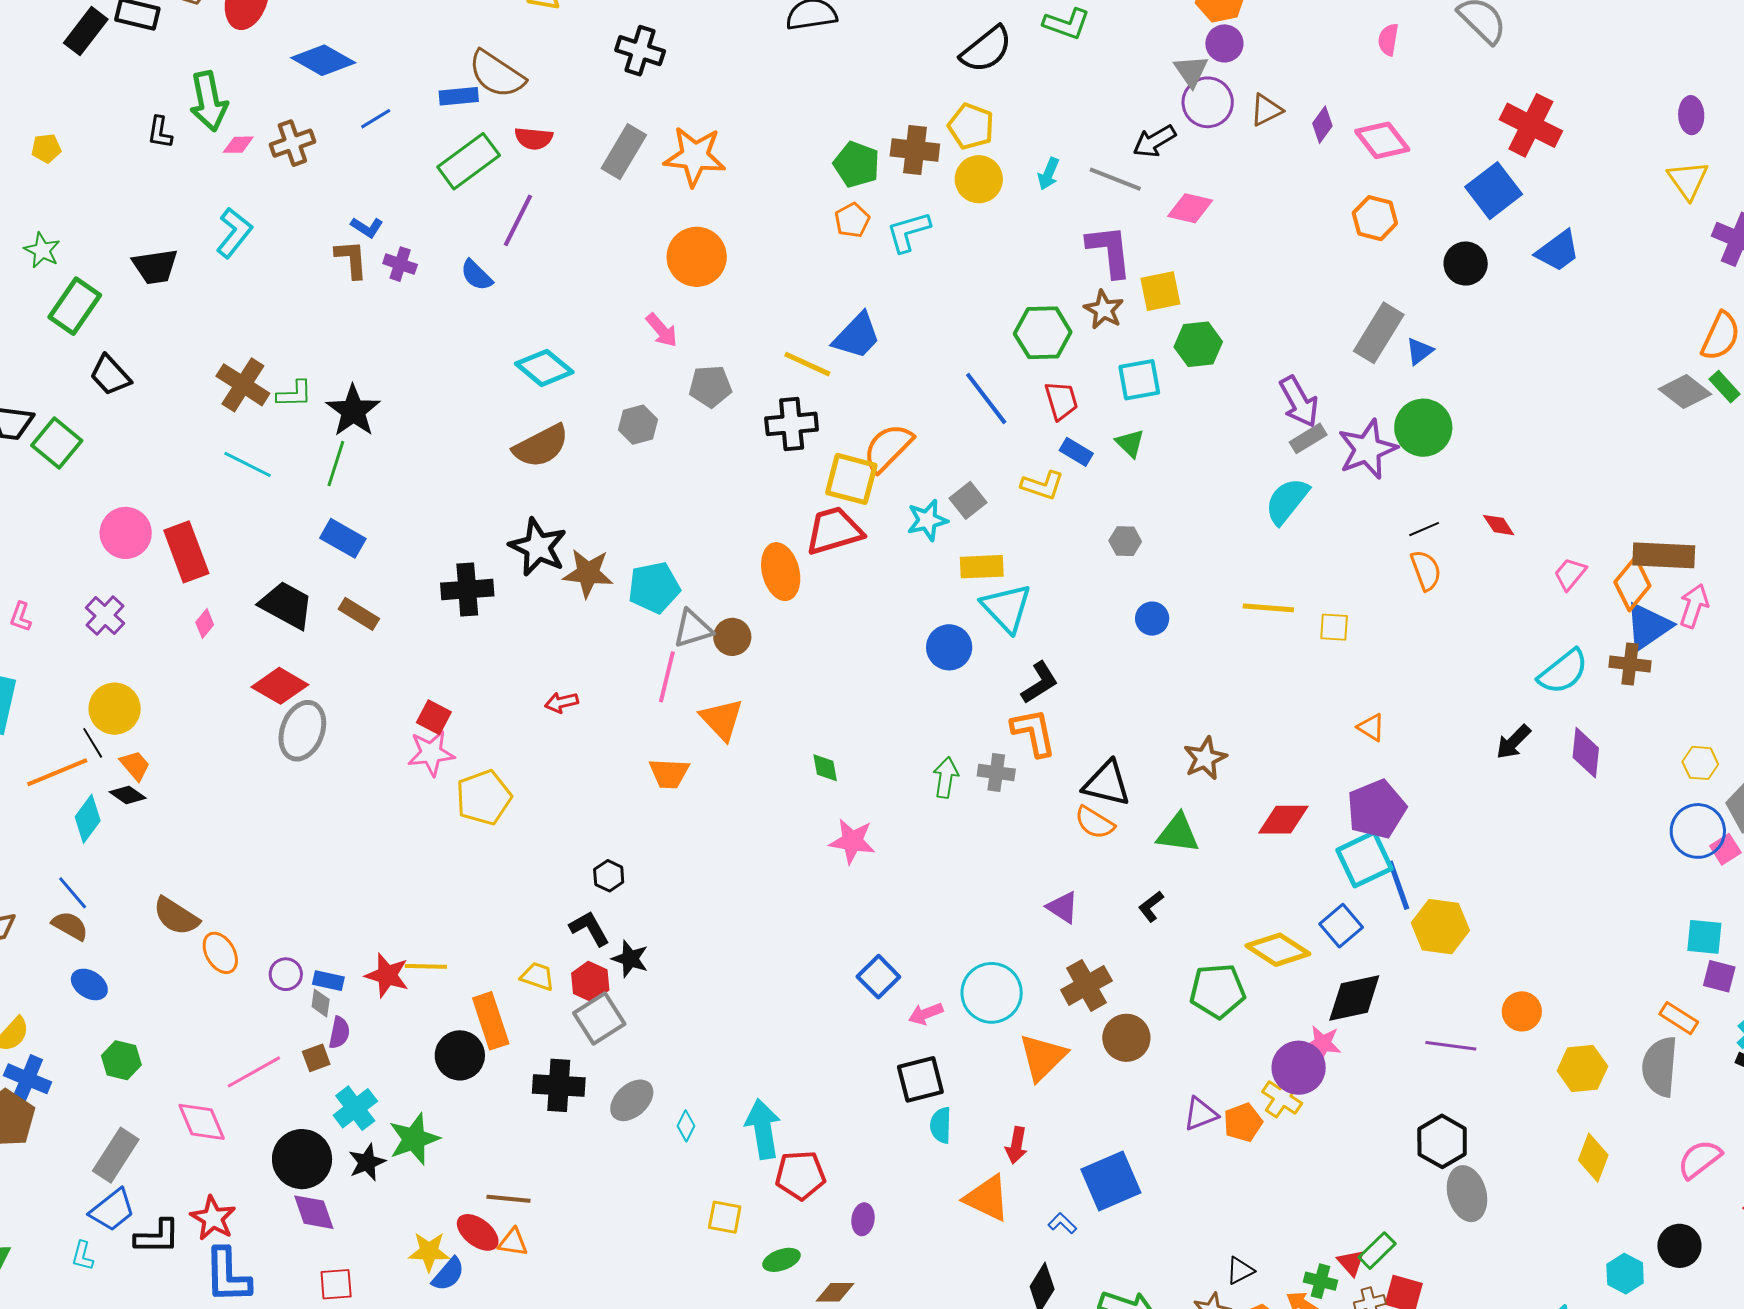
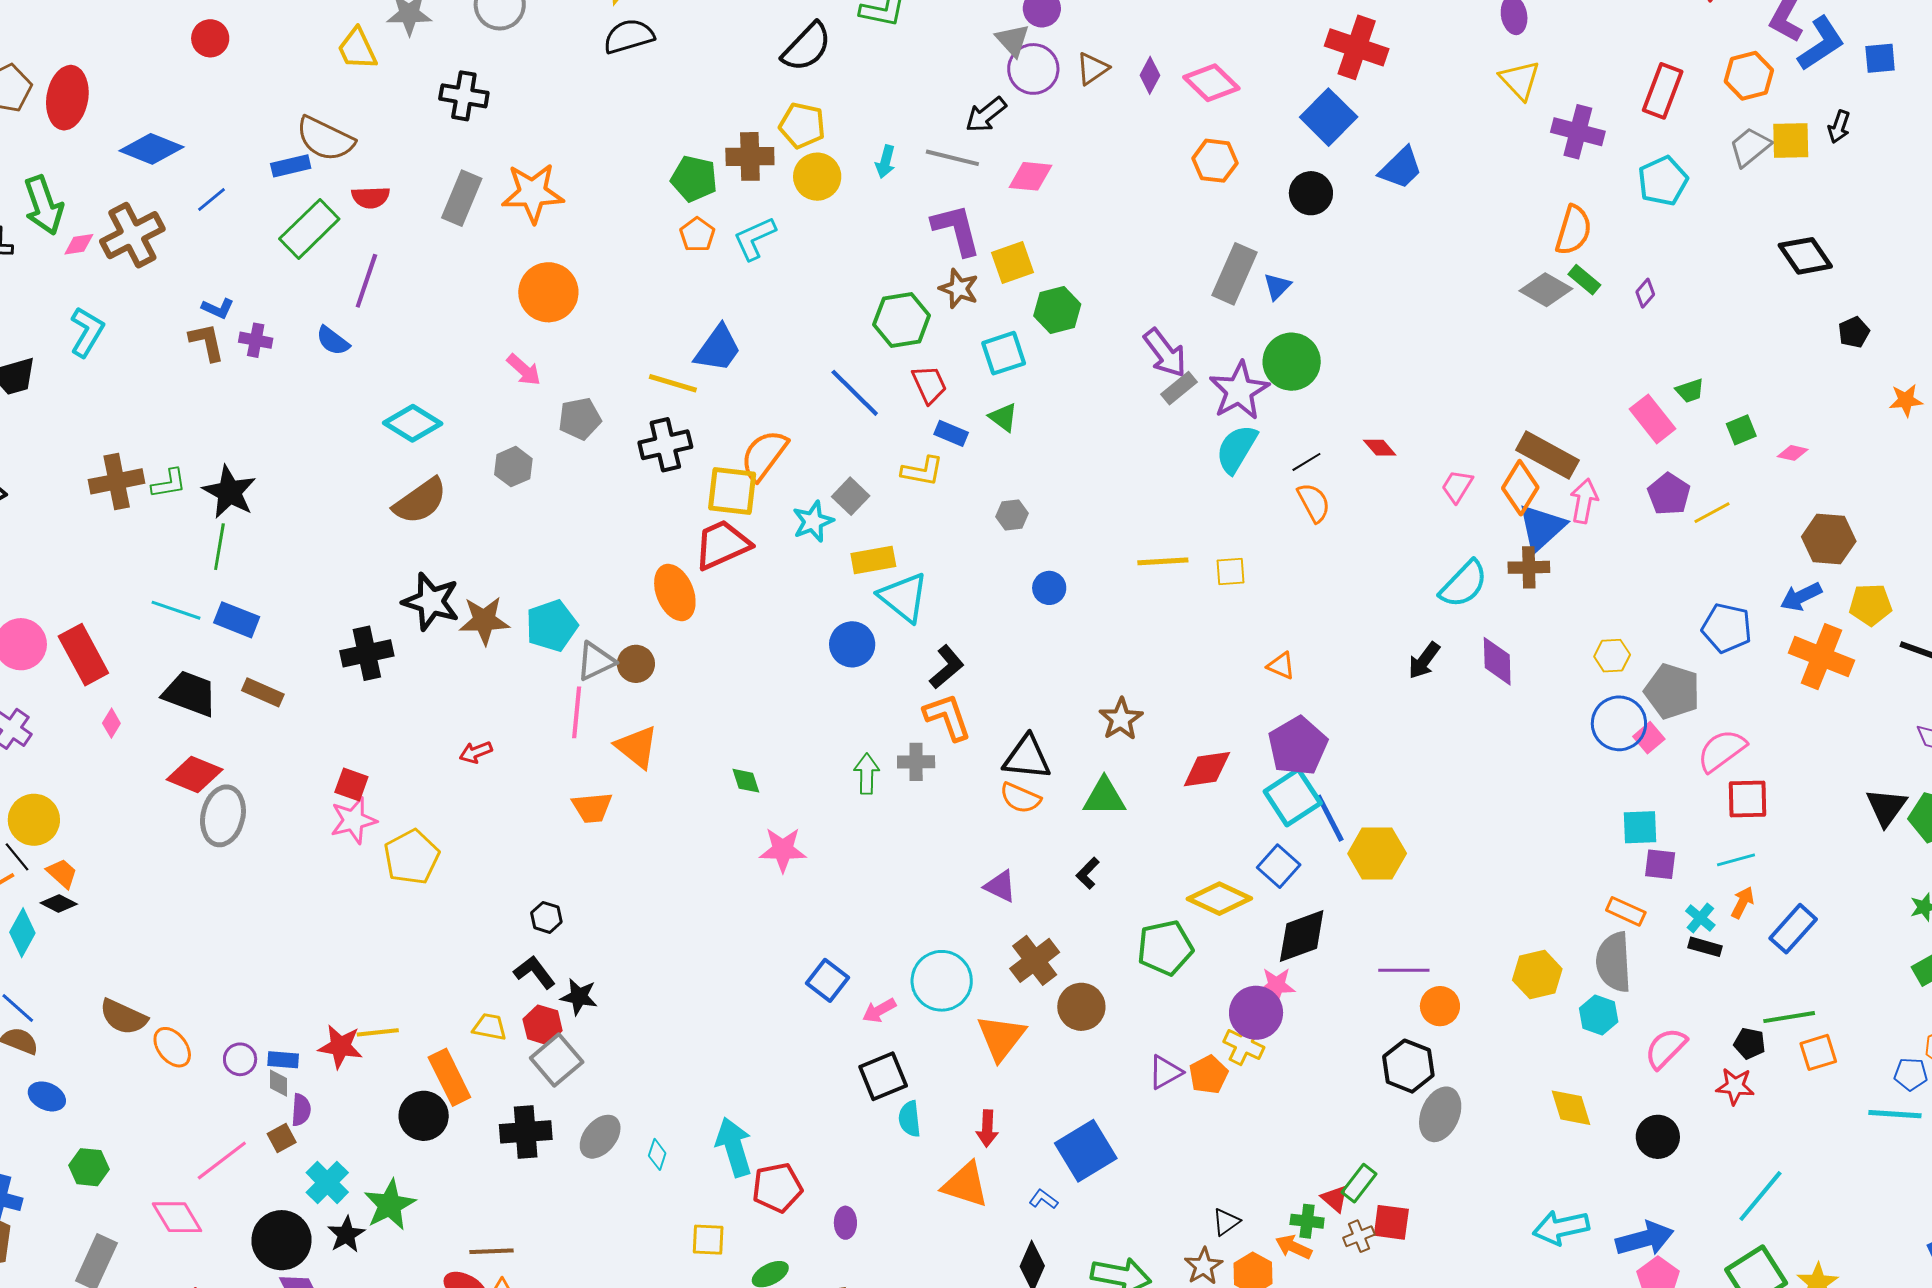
brown cross: (292, 143) -> (132, 235), size x1.4
brown cross: (243, 385) -> (117, 481), turned -36
cyan line: (248, 464) -> (176, 610), moved
cyan semicircle: (1287, 501) -> (1237, 449), moved
brown rectangle: (1664, 555) -> (1547, 455), turned 34
orange circle: (1522, 1011) -> (1440, 1006), moved
yellow diamond: (1593, 1158) -> (1571, 1108), moved, turned -30
gray ellipse: (1467, 1194) -> (1440, 1114), turned 46
cyan hexagon: (1625, 1274) -> (1599, 1015), moved

